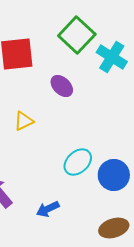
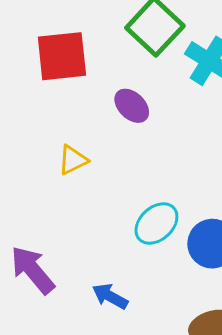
blue arrow: (48, 209) -> (110, 296), turned 55

